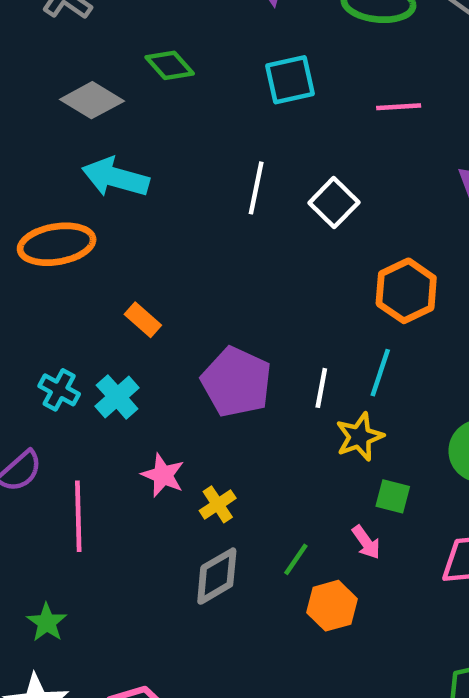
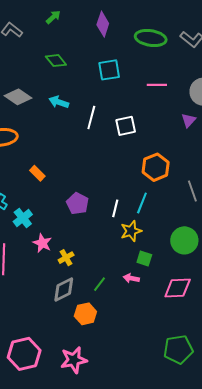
gray diamond: (92, 100) -> (18, 97), moved
cyan arrow: (115, 177) -> (59, 102), moved, size x0.7
white square: (334, 203) -> (126, 126), turned 30
purple pentagon: (236, 382) -> (78, 203), size x0.7
cyan cross: (117, 397) -> (23, 218), moved
pink arrow: (366, 542) -> (131, 278), turned 133
orange hexagon: (332, 606) -> (85, 314), moved

